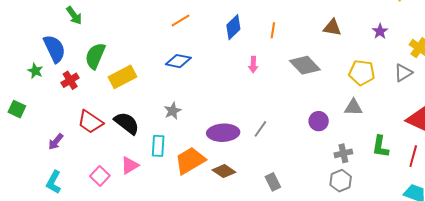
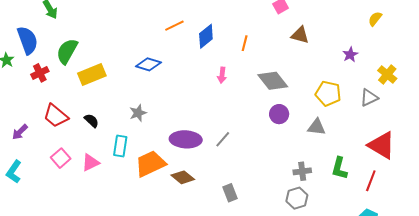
orange line: (180, 21) -> (174, 26), moved
brown triangle: (332, 28) -> (300, 35), moved
purple circle: (319, 121) -> (279, 114), moved
black semicircle: (127, 123) -> (92, 121), size x0.6
pink square: (100, 176) -> (61, 158), moved

